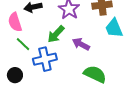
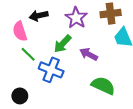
blue cross: (45, 59) -> (51, 70), turned 35
black circle: (15, 75) -> (20, 96), moved

